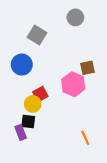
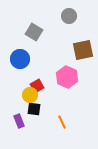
brown square: (87, 68) -> (83, 50), moved, size x1.5
black square: (28, 121) -> (34, 109), moved
orange line: (85, 138) -> (62, 122), moved

